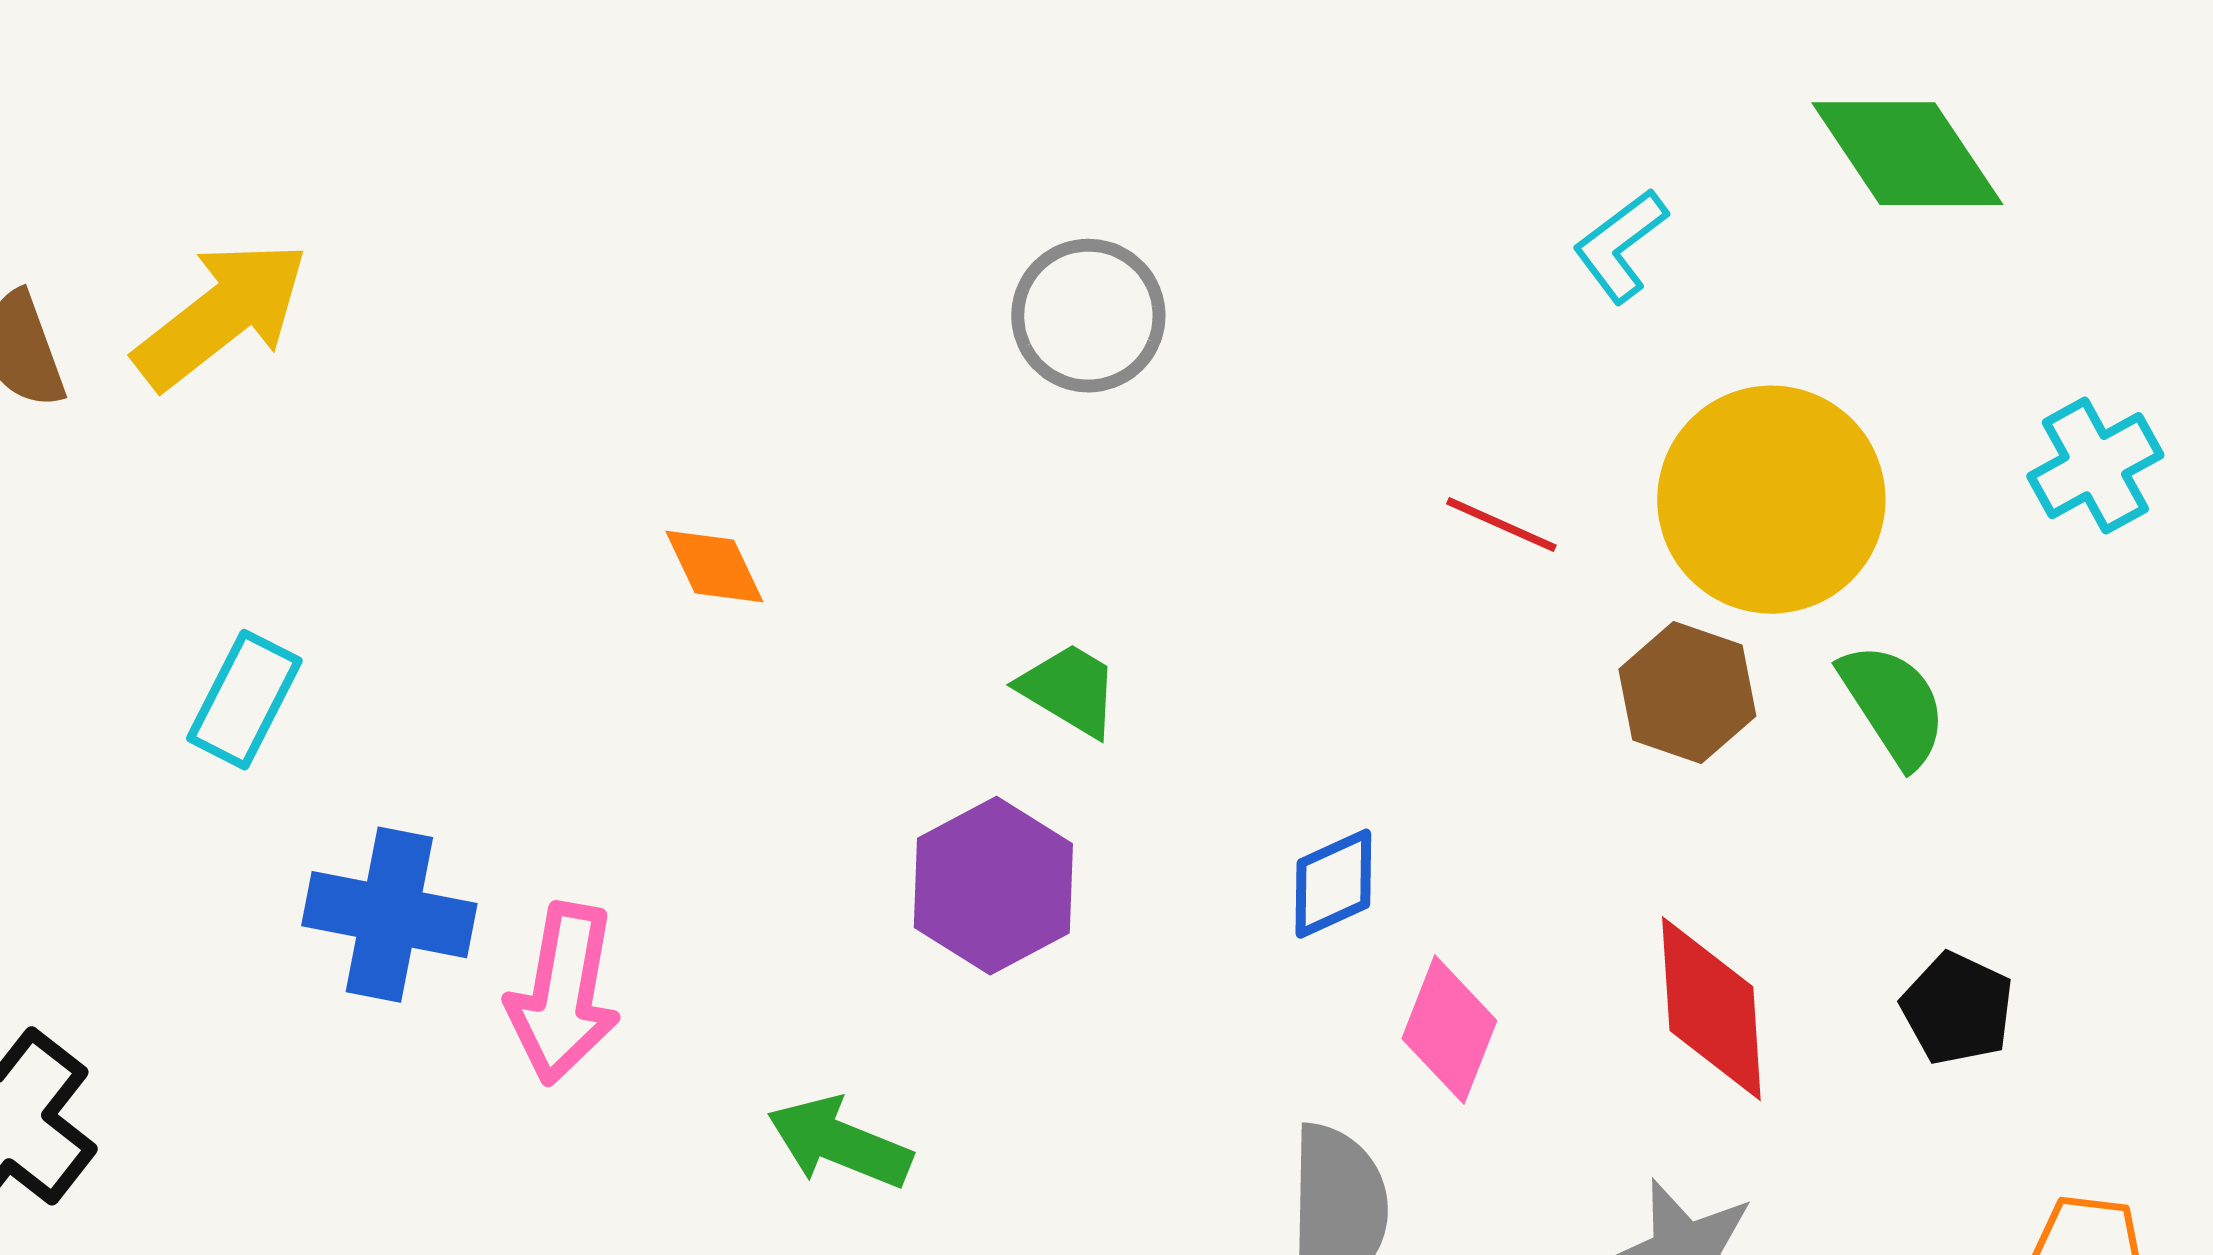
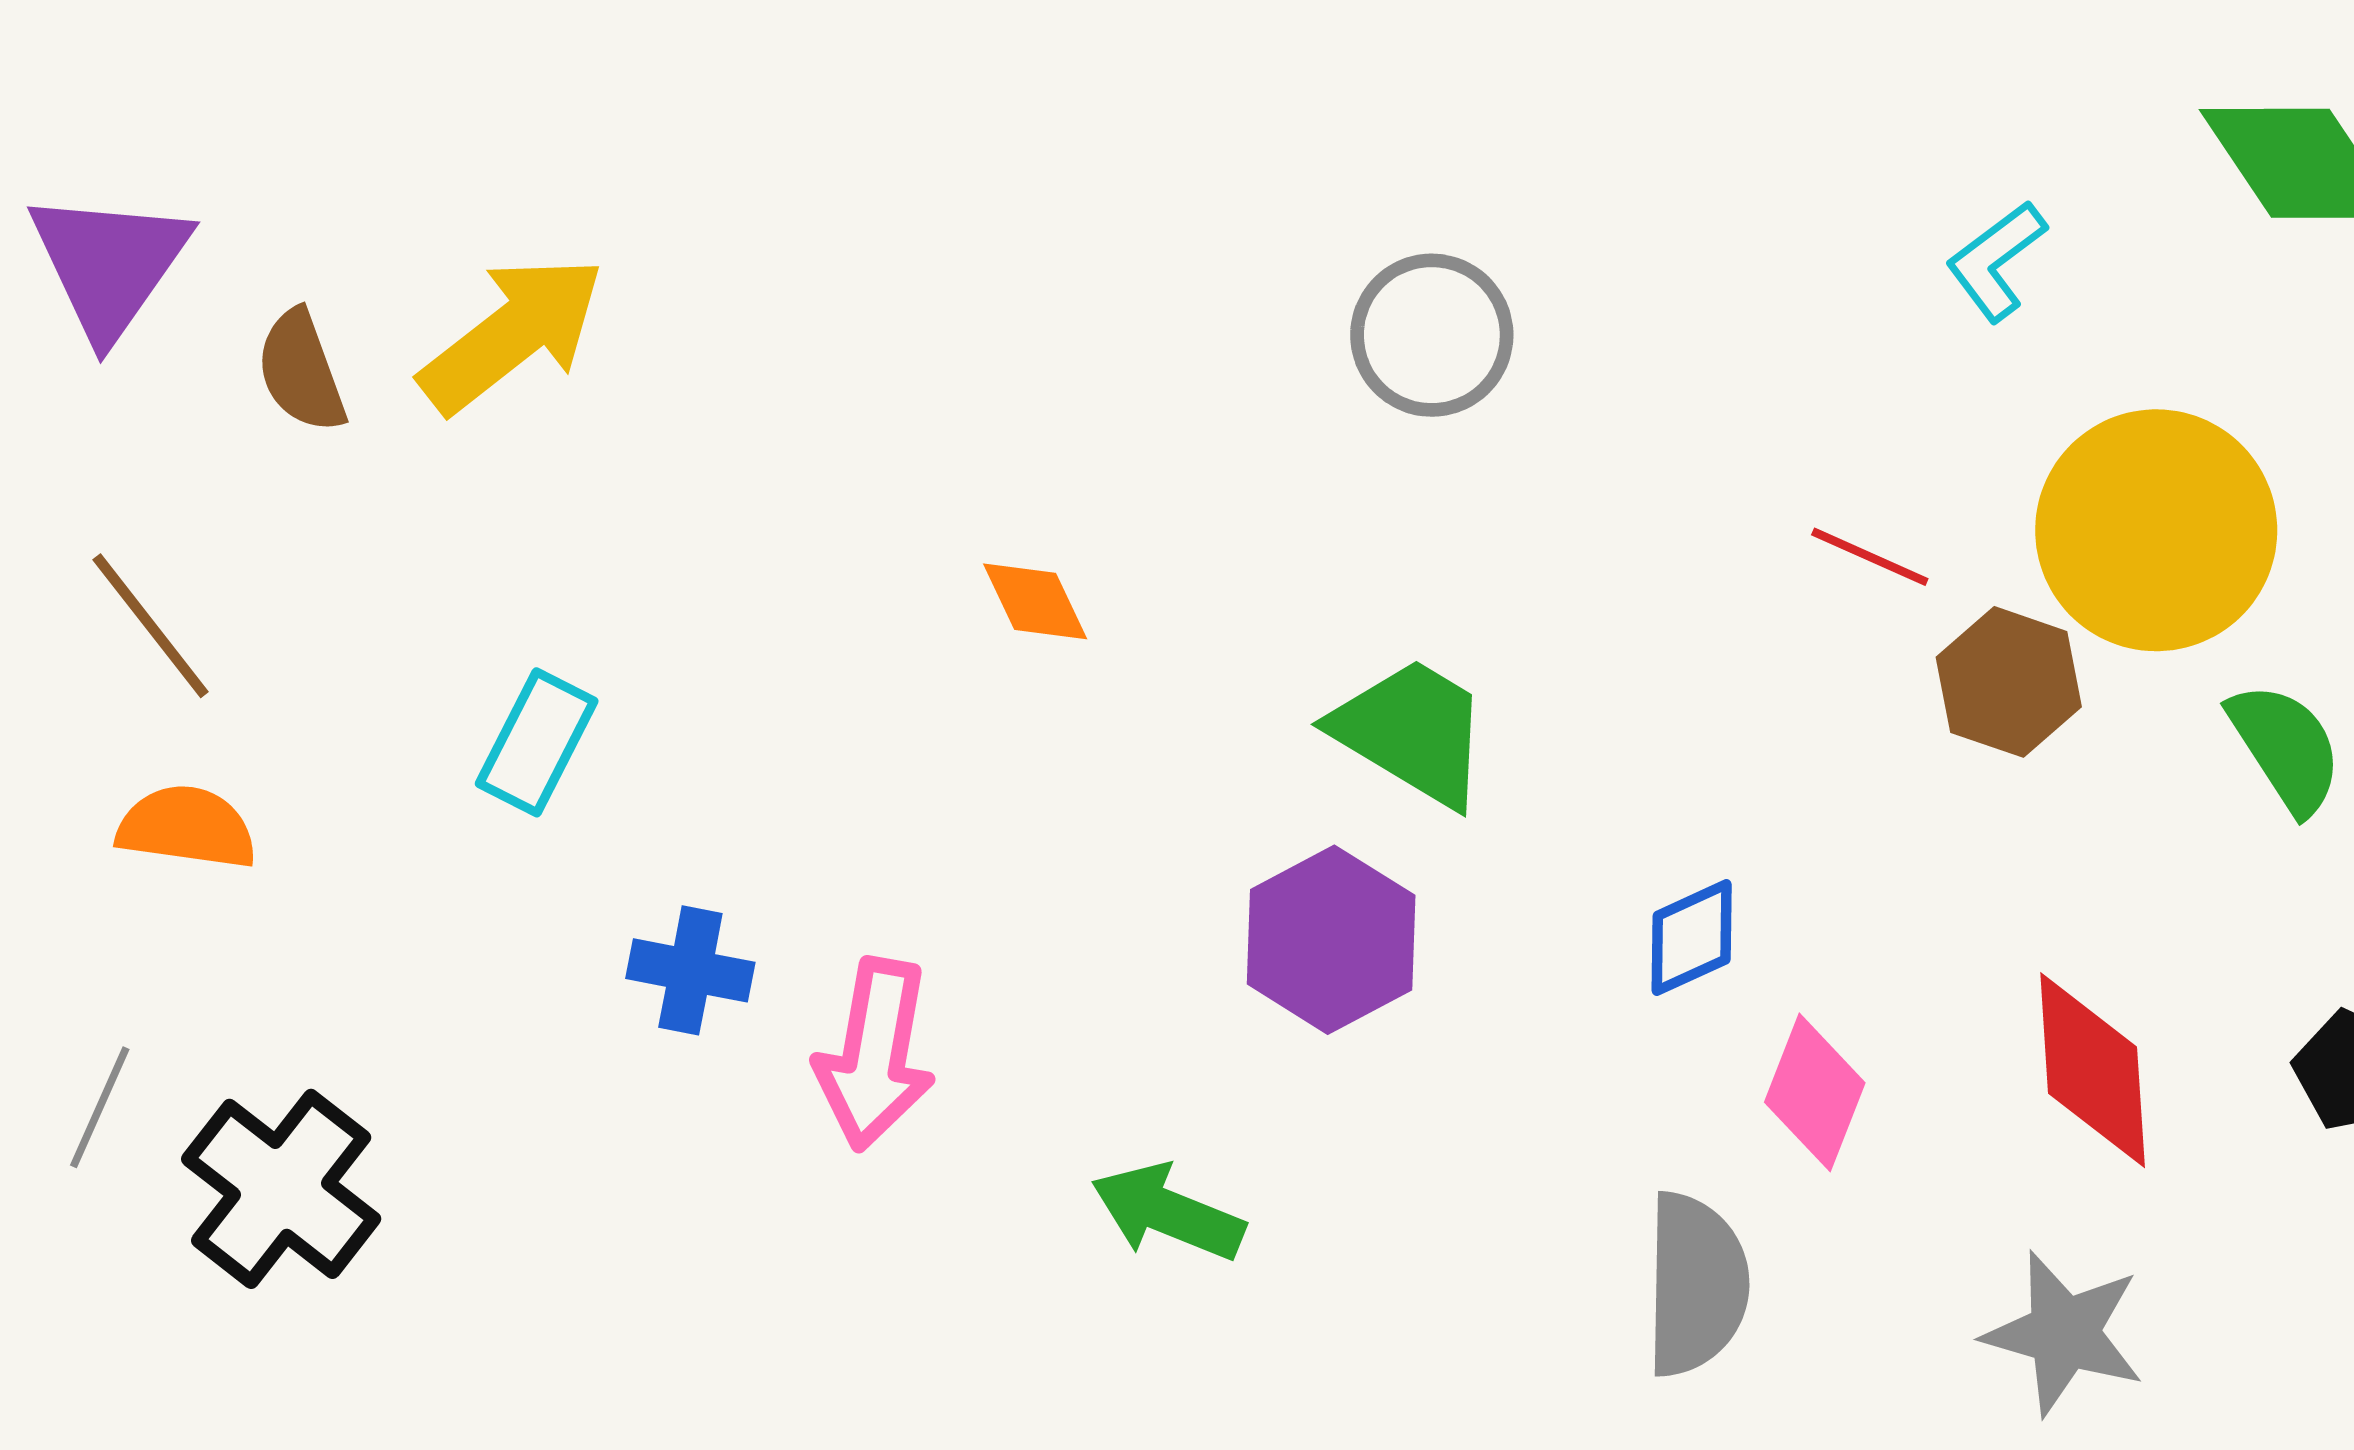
green trapezoid: (1069, 690) -> (1412, 732), size x1.5
brown hexagon: (1687, 693) -> (2009, 682), moved
blue cross: (389, 915) -> (690, 970), size x0.7

